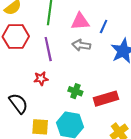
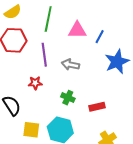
gray arrow: (81, 45) -> (70, 65), moved
red rectangle: (106, 99) -> (97, 107), size x0.7

